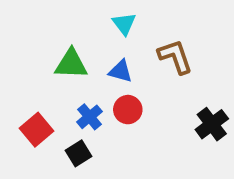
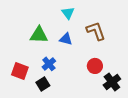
red circle: (128, 110) -> (95, 66), moved
black cross: (212, 124) -> (112, 82), moved
red square: (37, 130) -> (20, 71), turned -30

